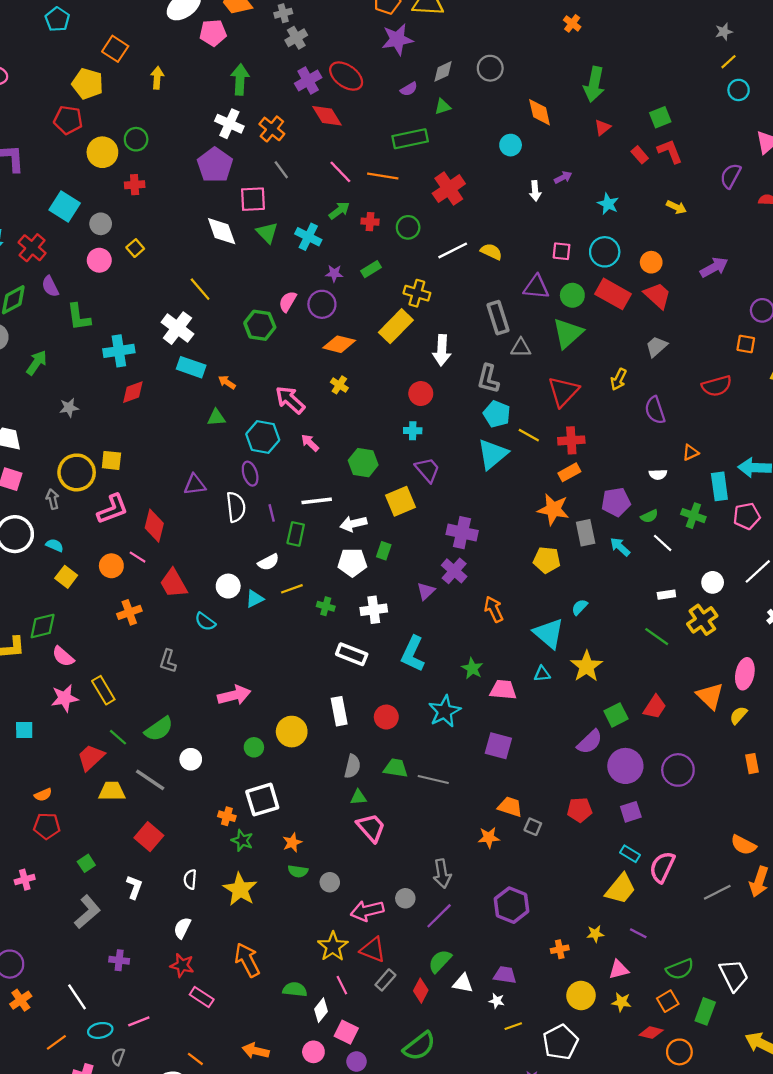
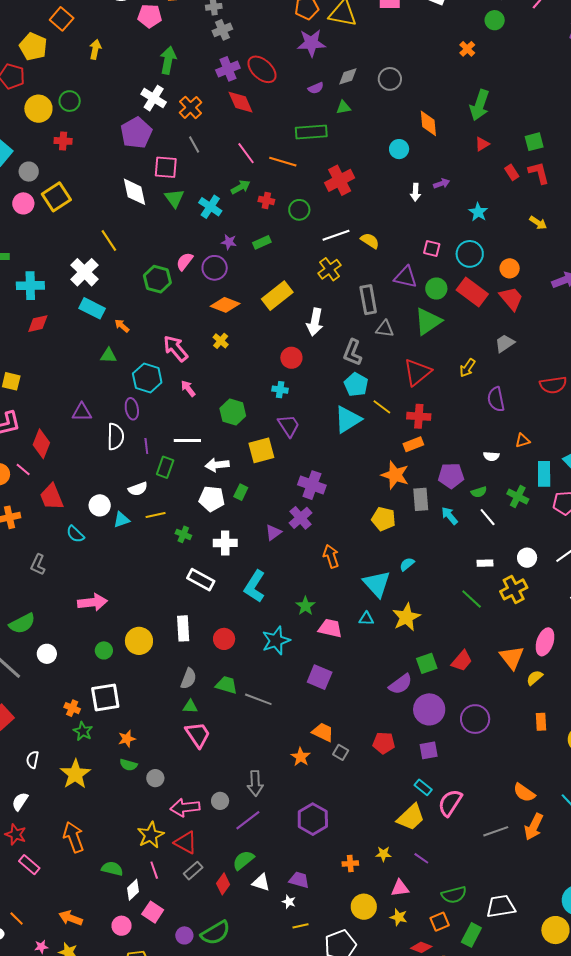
yellow square: (135, 248) -> (56, 197), size x1.8
yellow cross: (417, 293) -> (330, 269), moved, turned 30
orange star: (489, 838) -> (301, 757), turned 30
white trapezoid: (734, 975) -> (501, 906), turned -80
purple circle: (357, 1062) -> (184, 935), moved

